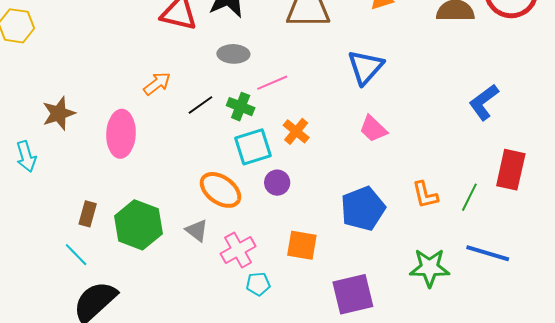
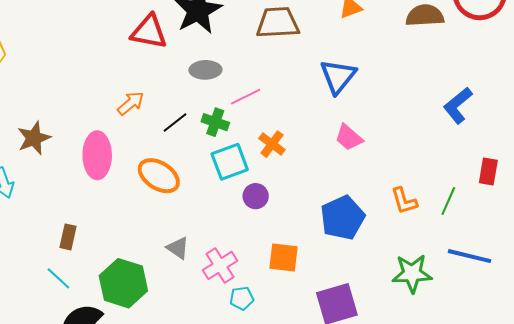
red rectangle: (511, 170) -> (488, 171), size x0.7
orange ellipse: (220, 190) -> (159, 176), moved
green hexagon: (138, 225) -> (123, 283), moved

